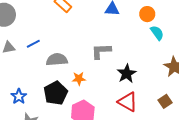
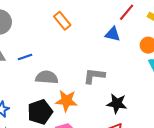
black star: (127, 74) -> (117, 104), turned 30
orange star: (79, 79) -> (66, 101), size x1.5

